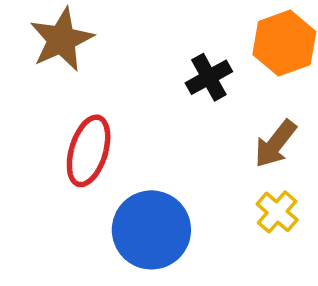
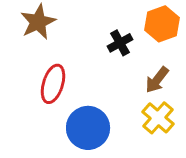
yellow cross: (277, 212) -> (158, 118), size x1.4

